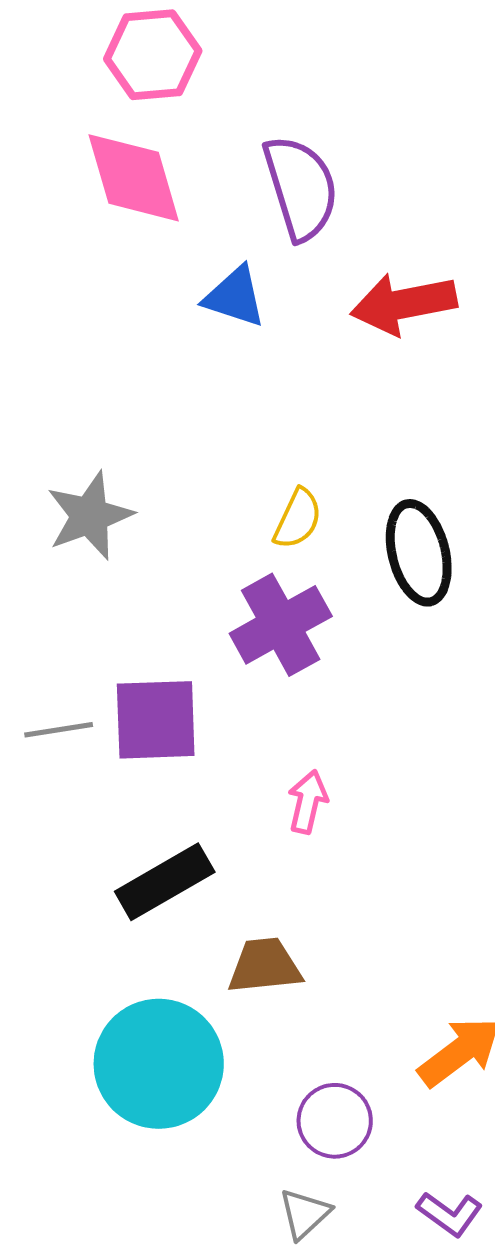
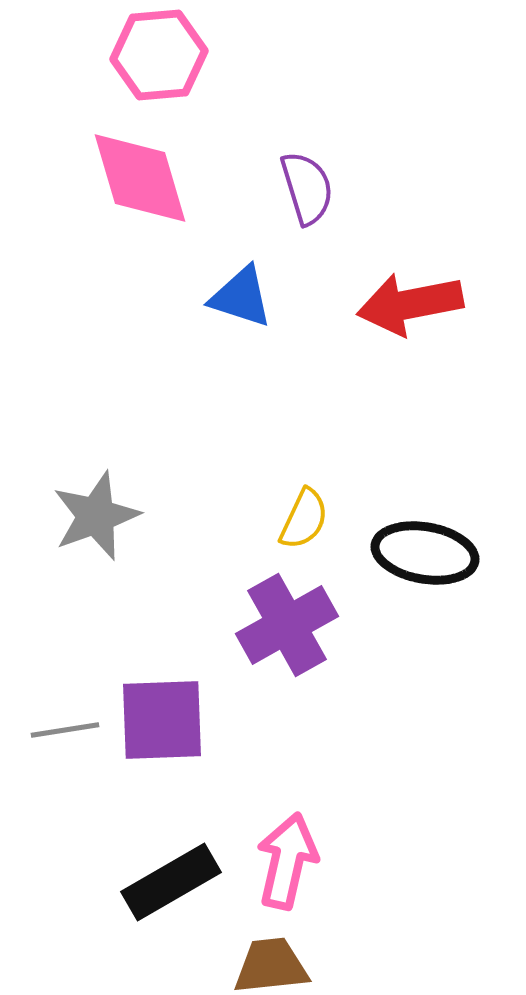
purple semicircle: (301, 188) -> (307, 188), size x0.7
black ellipse: (419, 553) -> (425, 553), turned -66
pink arrow: (308, 802) -> (287, 861), moved, size x1.5

